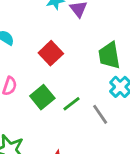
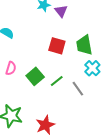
red square: (51, 53) -> (57, 46), moved, turned -30

